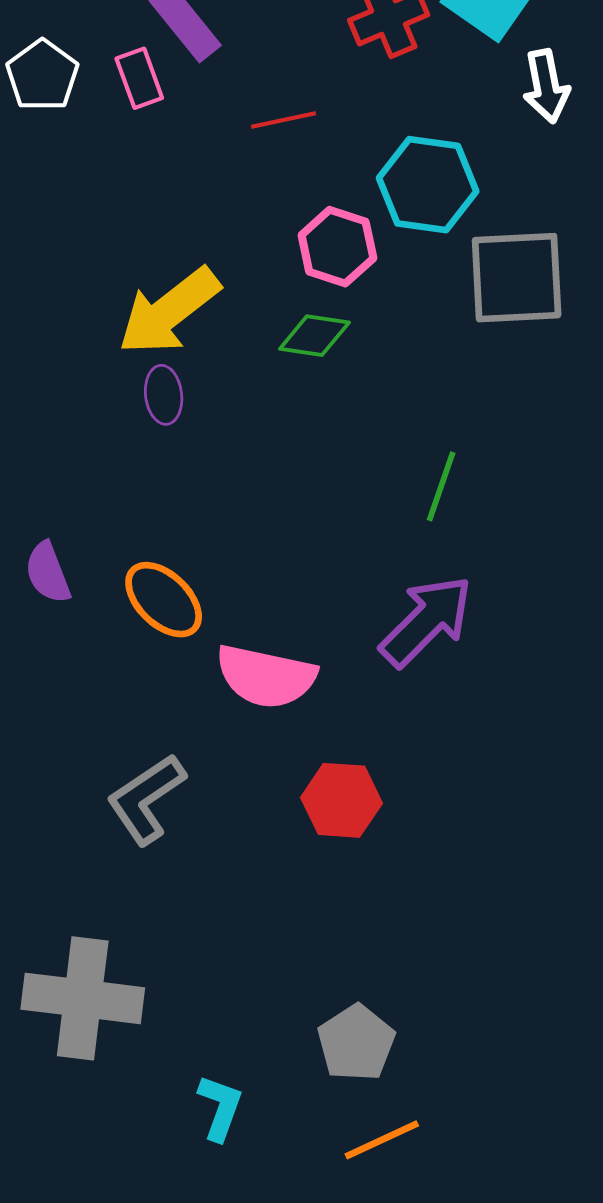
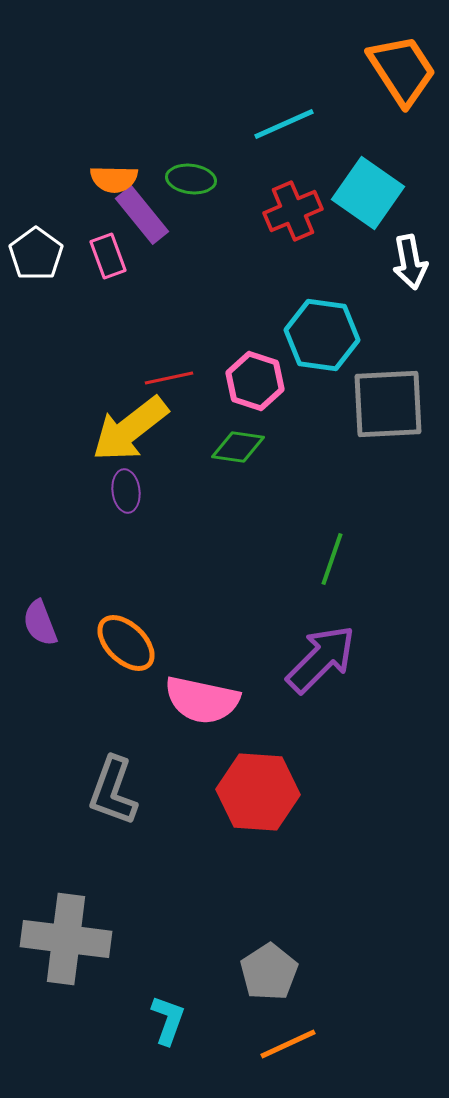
red line: (283, 120) -> (169, 378), moved
gray L-shape: (146, 799) -> (113, 791), turned -36
red hexagon: (341, 800) -> (258, 792), size x1.4

